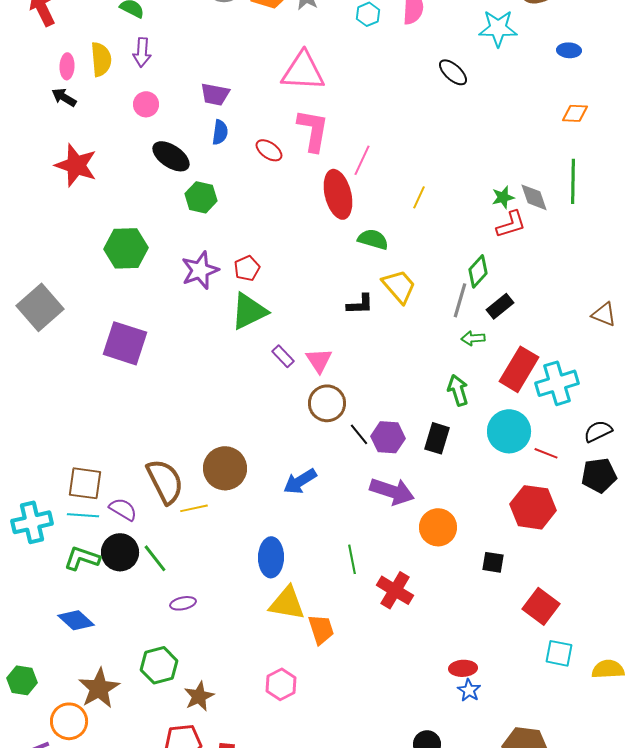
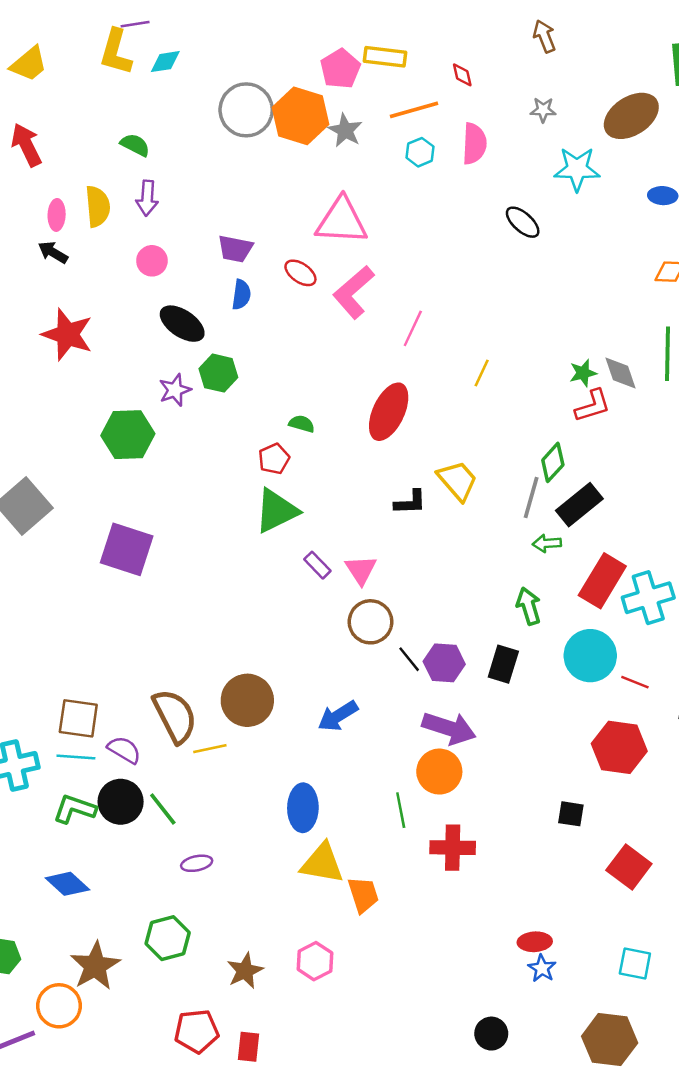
pink L-shape: (313, 130) -> (354, 292), turned -141
red ellipse: (269, 150) -> (300, 273), moved
red ellipse: (338, 194) -> (389, 412), moved, turned 39
green semicircle: (373, 239) -> (302, 424), moved, size x0.7
purple star: (200, 270) -> (175, 390), moved, size x0.7
black rectangle: (500, 306) -> (579, 505), size x1.4
orange circle: (438, 527) -> (439, 772), moved
red cross: (395, 590) -> (453, 848), turned -30
cyan square: (559, 653) -> (635, 964), moved
brown star: (199, 696) -> (245, 971), moved

